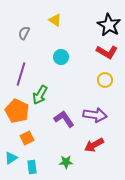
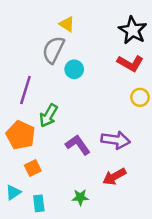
gray semicircle: (24, 33) -> (53, 50), moved, size x1.6
yellow circle: (105, 80) -> (140, 97), moved

